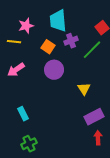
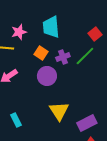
purple cross: (71, 41) -> (63, 57), moved
yellow triangle: (84, 89) -> (59, 111), moved, size x1.5

